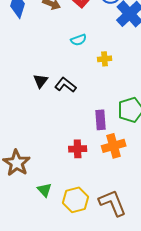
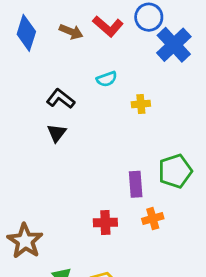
black L-shape: (66, 85) -> (61, 99), moved
orange cross: (114, 146) -> (153, 219), size x0.7

